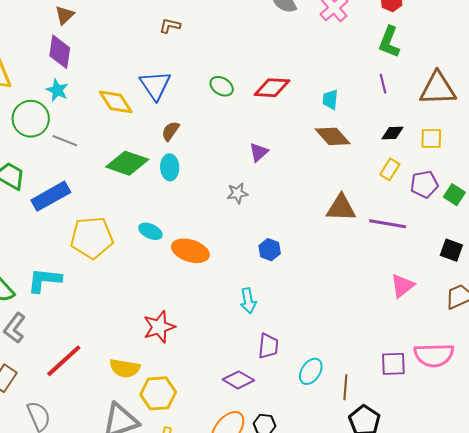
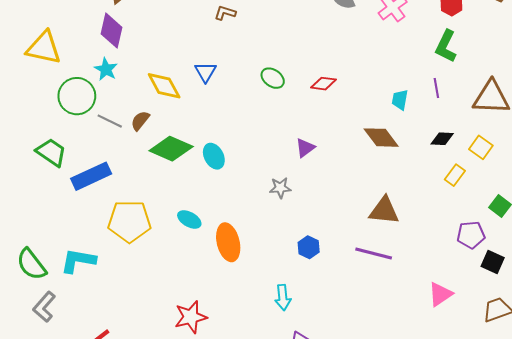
blue triangle: (155, 85) -> (206, 72), size x0.7
red diamond: (272, 88) -> (324, 84), size x0.7
cyan trapezoid: (330, 99) -> (400, 100), moved
brown semicircle: (170, 131) -> (140, 121), moved
yellow square: (431, 138) -> (481, 147), turned 30
cyan ellipse: (170, 167) -> (214, 156), turned -30
yellow rectangle: (390, 169) -> (455, 175), moved
purple pentagon: (424, 184) -> (471, 235), moved
purple line: (388, 224) -> (374, 253), moved
orange ellipse: (190, 251) -> (228, 242), turned 54

